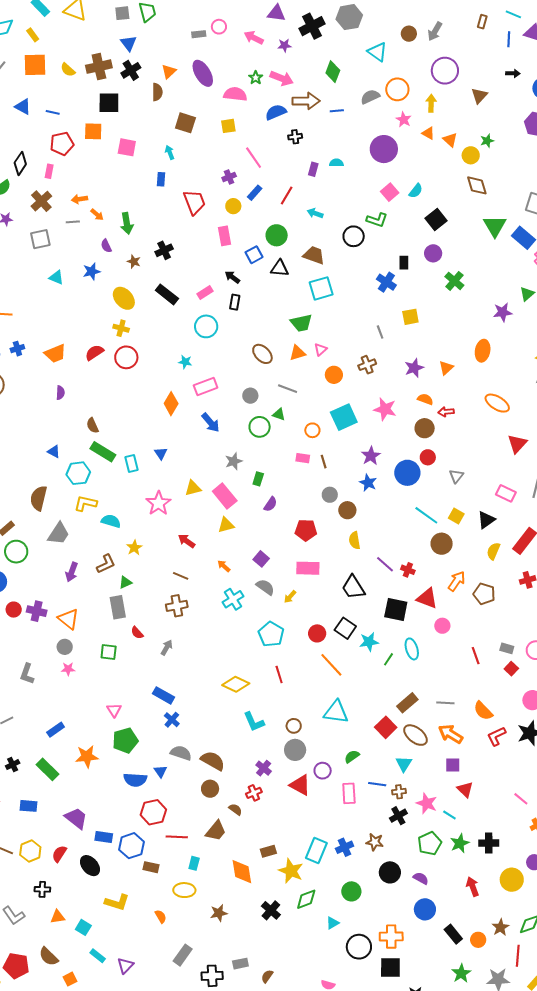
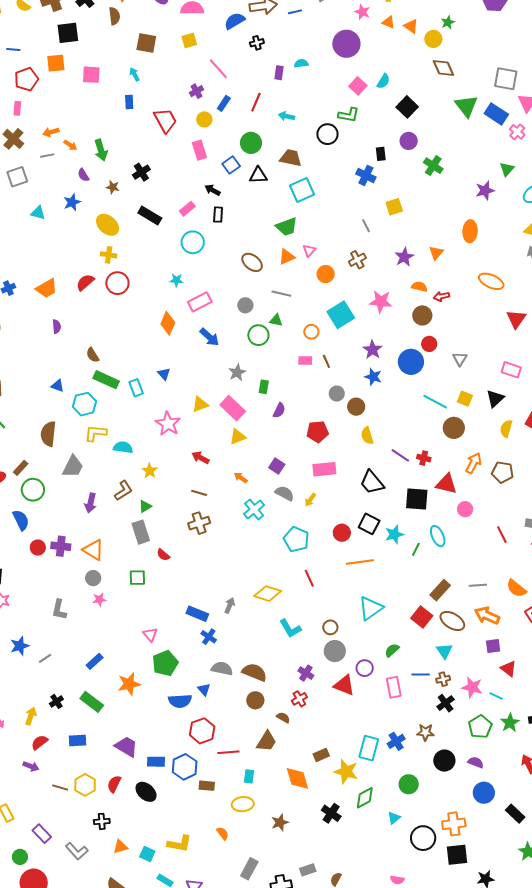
gray arrow: (167, 648) -> (230, 605), moved
orange line: (331, 665) -> (360, 562), turned -48
cyan triangle: (336, 712) -> (371, 608), turned -36
yellow L-shape: (117, 902) -> (179, 844), moved

